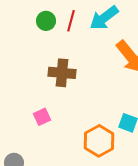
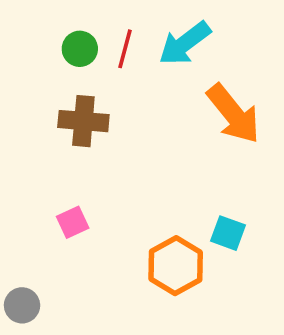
brown cross: (62, 73) -> (83, 121), moved

